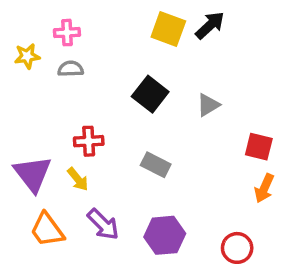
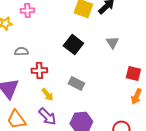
gray semicircle: (71, 69) -> (21, 51), moved
gray triangle: (208, 105) -> (112, 42), moved, turned -32
yellow arrow: (78, 179) -> (47, 94), moved

